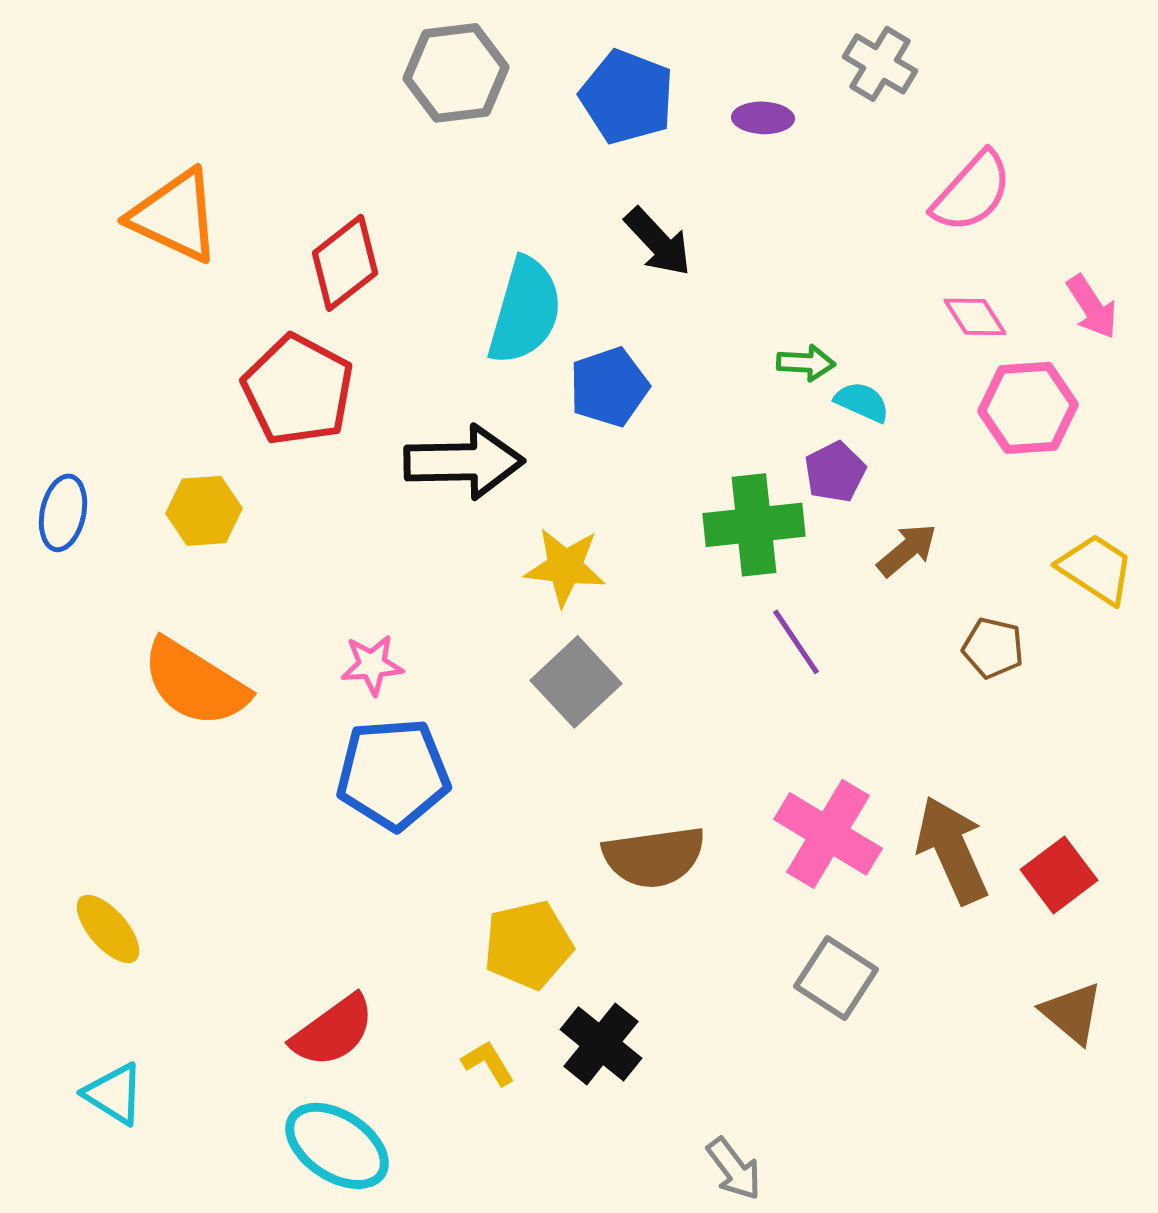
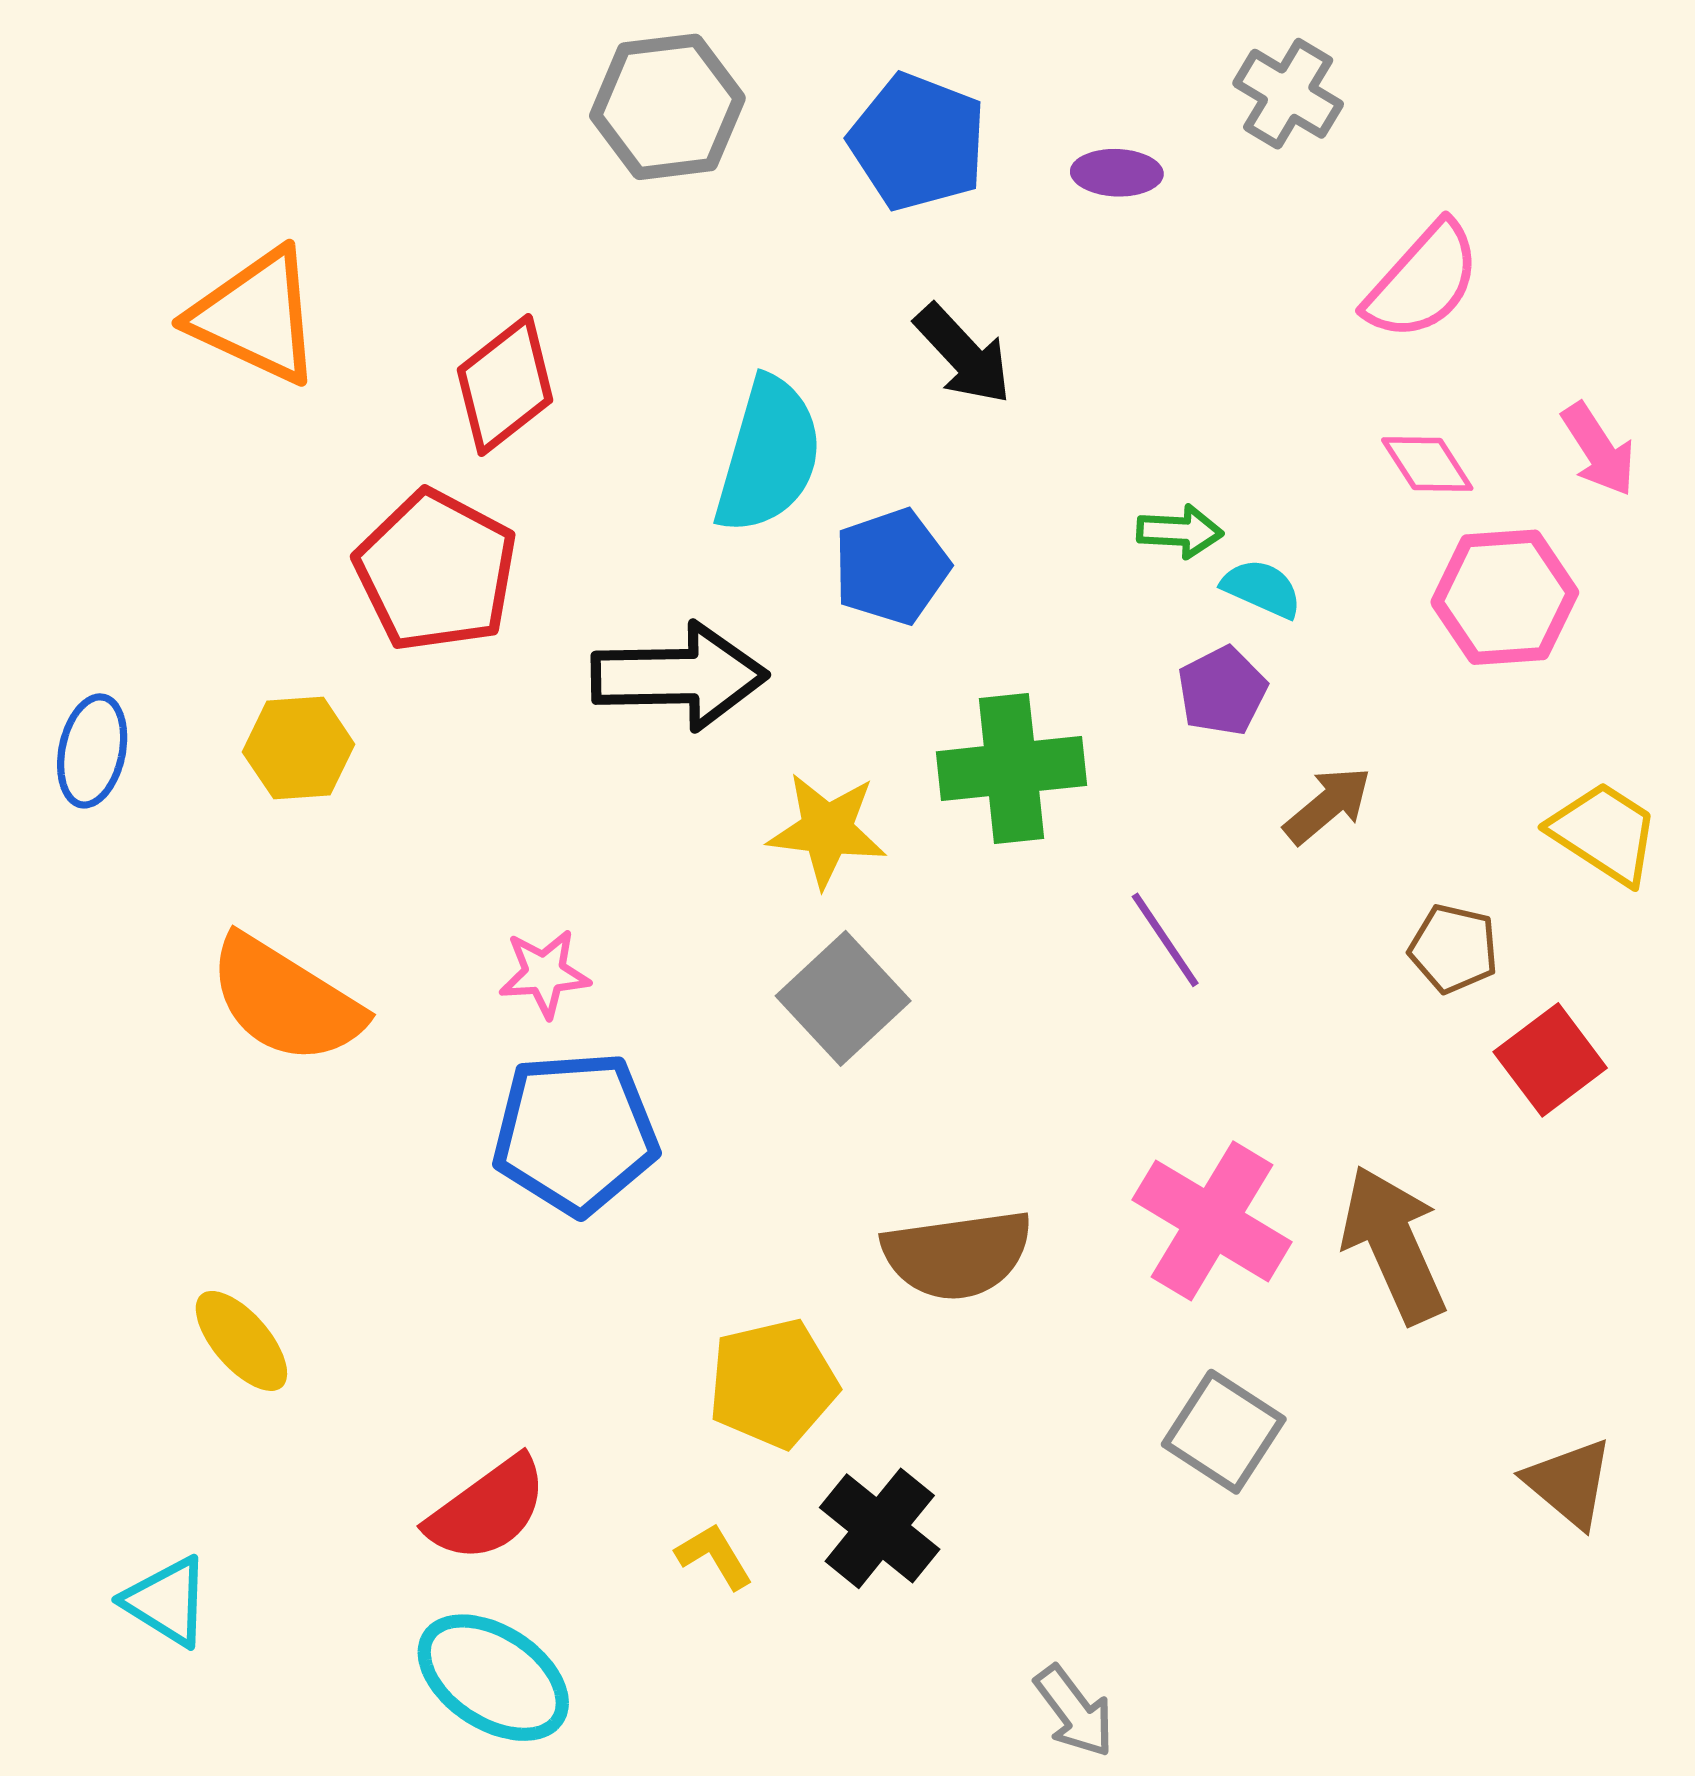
green cross: (754, 525) -> (1011, 769), moved
red square: (1059, 875) -> (1550, 1060), moved
yellow ellipse: (108, 929) -> (241, 1341), moved

